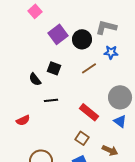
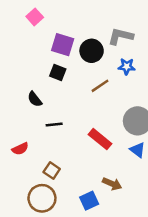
purple square: (58, 34) -> (63, 45), turned -36
black square: (54, 68) -> (58, 73), moved
brown square: (82, 138) -> (52, 170), moved
brown arrow: (110, 150) -> (112, 184), moved

